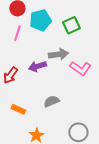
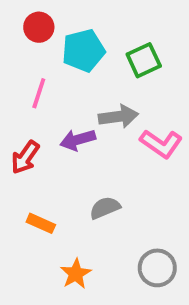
pink line: (17, 33) -> (39, 93), moved

